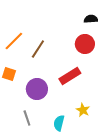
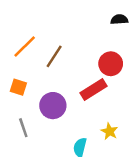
red circle: (85, 44) -> (111, 64), moved
gray line: (27, 118) -> (23, 128), moved

